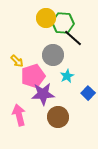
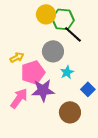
yellow arrow: (17, 61) -> (17, 57), turned -72
pink arrow: (19, 115) -> (19, 98), moved, turned 50
brown circle: (58, 117) -> (70, 112), moved

